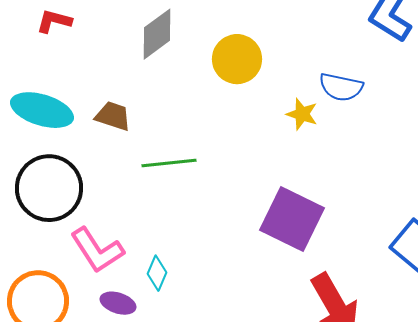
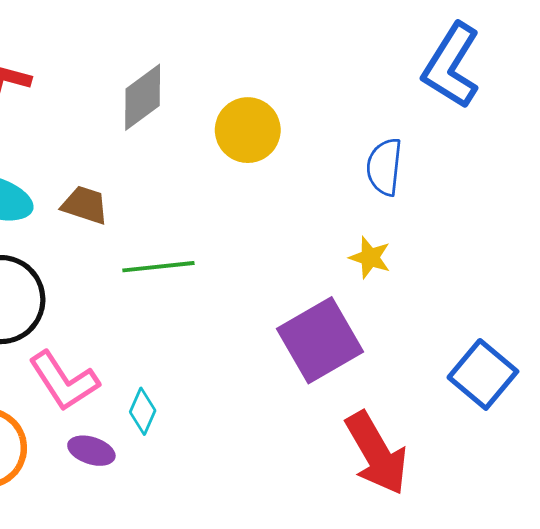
blue semicircle: (341, 87) -> (384, 167), turned 84
yellow star: (302, 114) -> (370, 258), moved
purple square: (292, 219) -> (320, 340), turned 34

